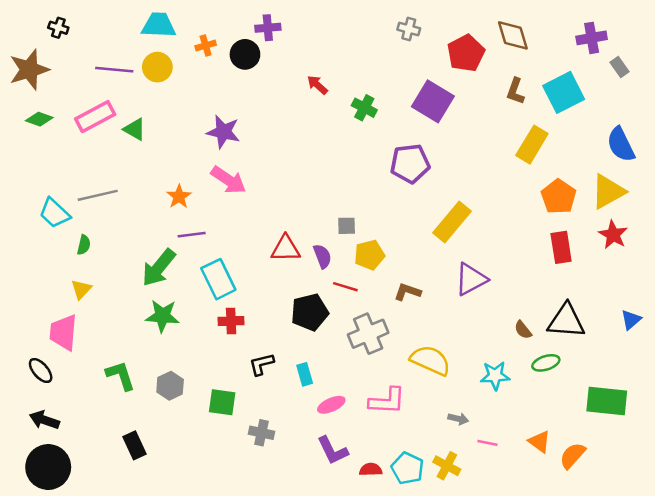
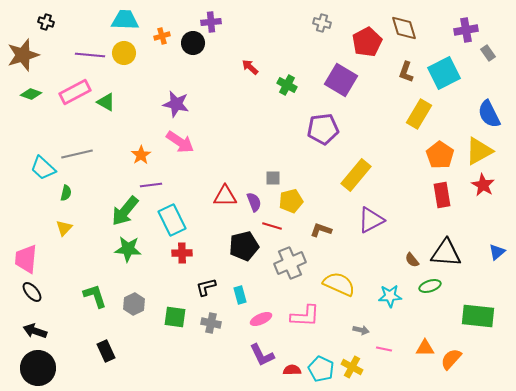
pink trapezoid: (63, 332) -> (26, 259), moved
gray cross: (261, 433) -> (211, 323), moved
orange triangle: (540, 442) -> (425, 348), turned -36

